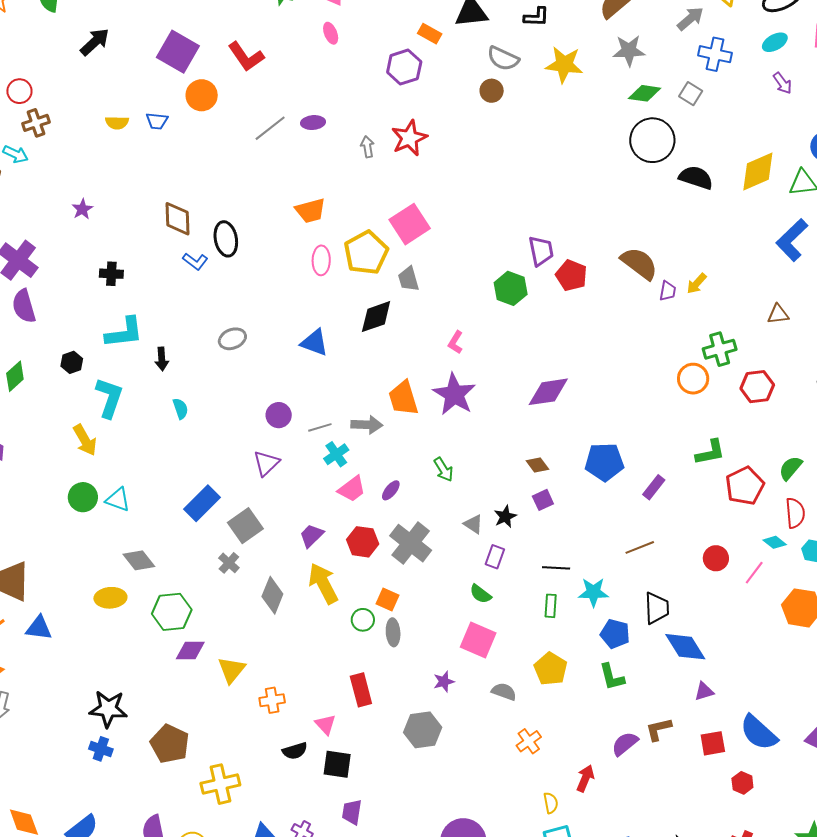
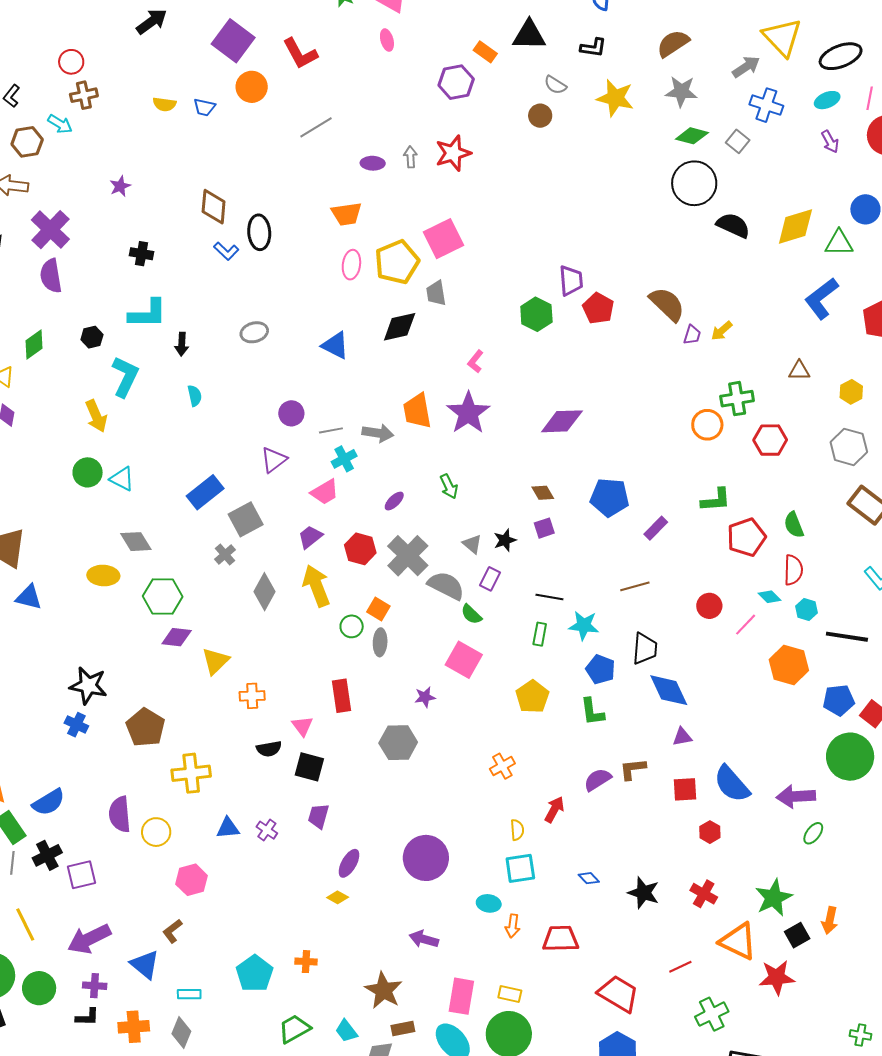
gray semicircle: (503, 59) -> (555, 85), size x0.7
purple ellipse: (313, 123) -> (373, 163), moved
green semicircle: (791, 468) -> (794, 525), turned -68
pink trapezoid: (352, 489) -> (325, 492), moved
gray semicircle: (504, 692) -> (446, 586), moved, size x1.5

